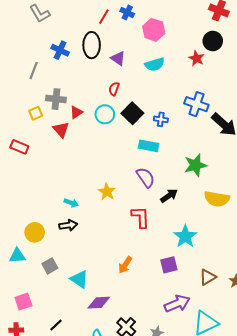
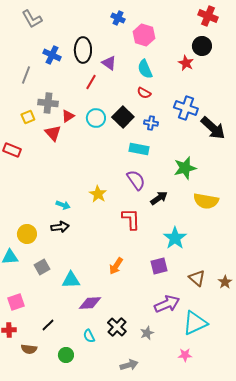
red line: (104, 17) -> (91, 82), moved
cyan semicircle: (155, 64) -> (145, 69), turned 84
red semicircle: (114, 89) -> (144, 93), moved, turned -80
brown triangle: (208, 277) -> (197, 278), turned -48
cyan triangle: (79, 279) -> (71, 280), turned -36

